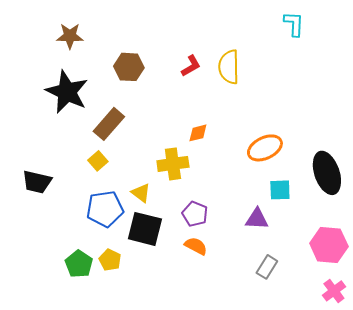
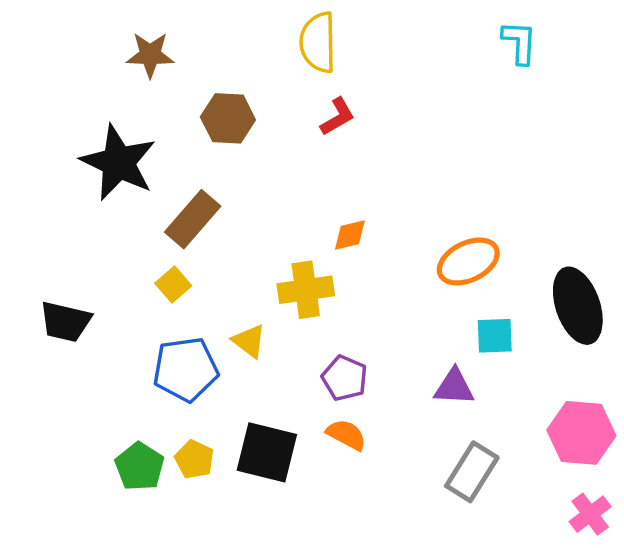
brown star: (70, 36) -> (150, 55), moved
yellow semicircle: (229, 67) -> (318, 42), moved
black square: (145, 229) -> (267, 452), moved
gray rectangle: (267, 267) -> (472, 472), size x1.4

